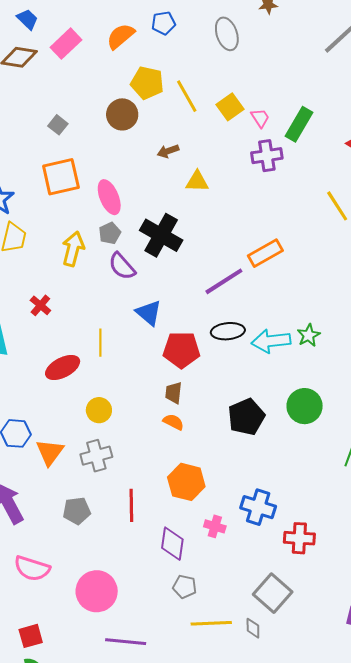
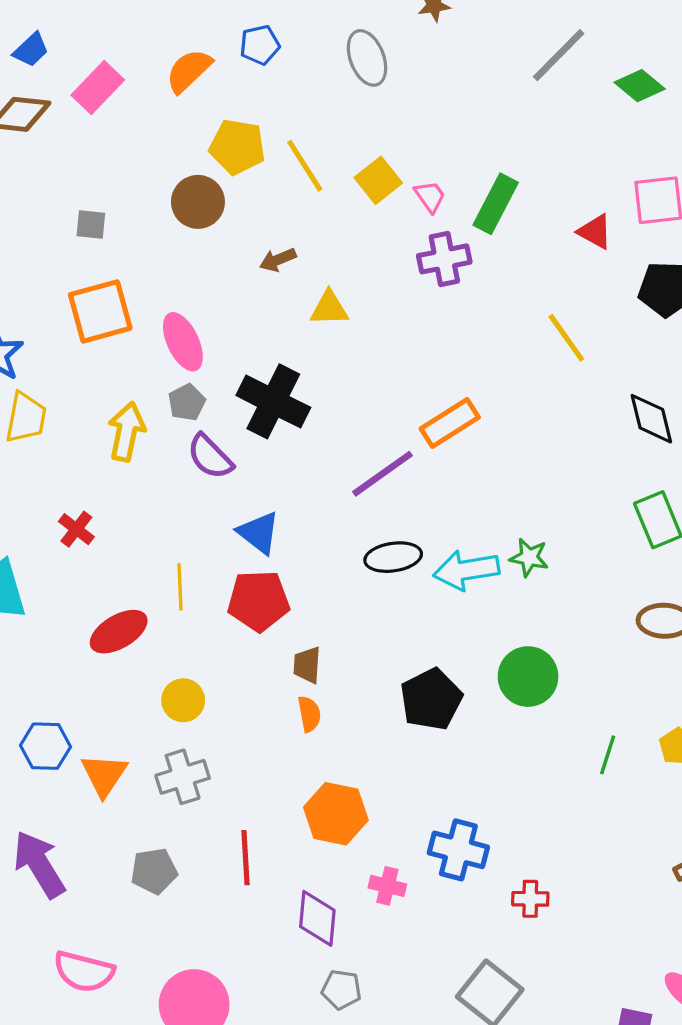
blue trapezoid: (27, 19) -> (31, 50), turned 95
gray square: (58, 125) -> (91, 224), turned -30
green star: (309, 335) -> (529, 557), turned -30
red pentagon: (181, 350) -> (259, 601), moved
orange semicircle: (173, 422) -> (309, 714), turned 55
red cross: (299, 538) -> (530, 899), size x0.7

